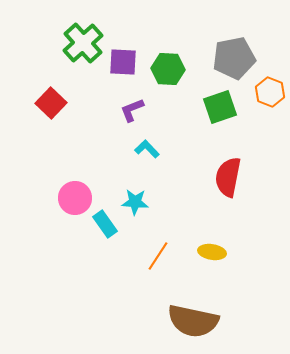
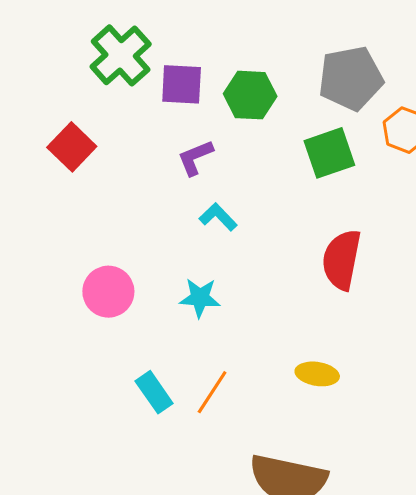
cyan rectangle: (105, 224) -> (154, 392), moved
orange line: (158, 256) -> (212, 392), moved

